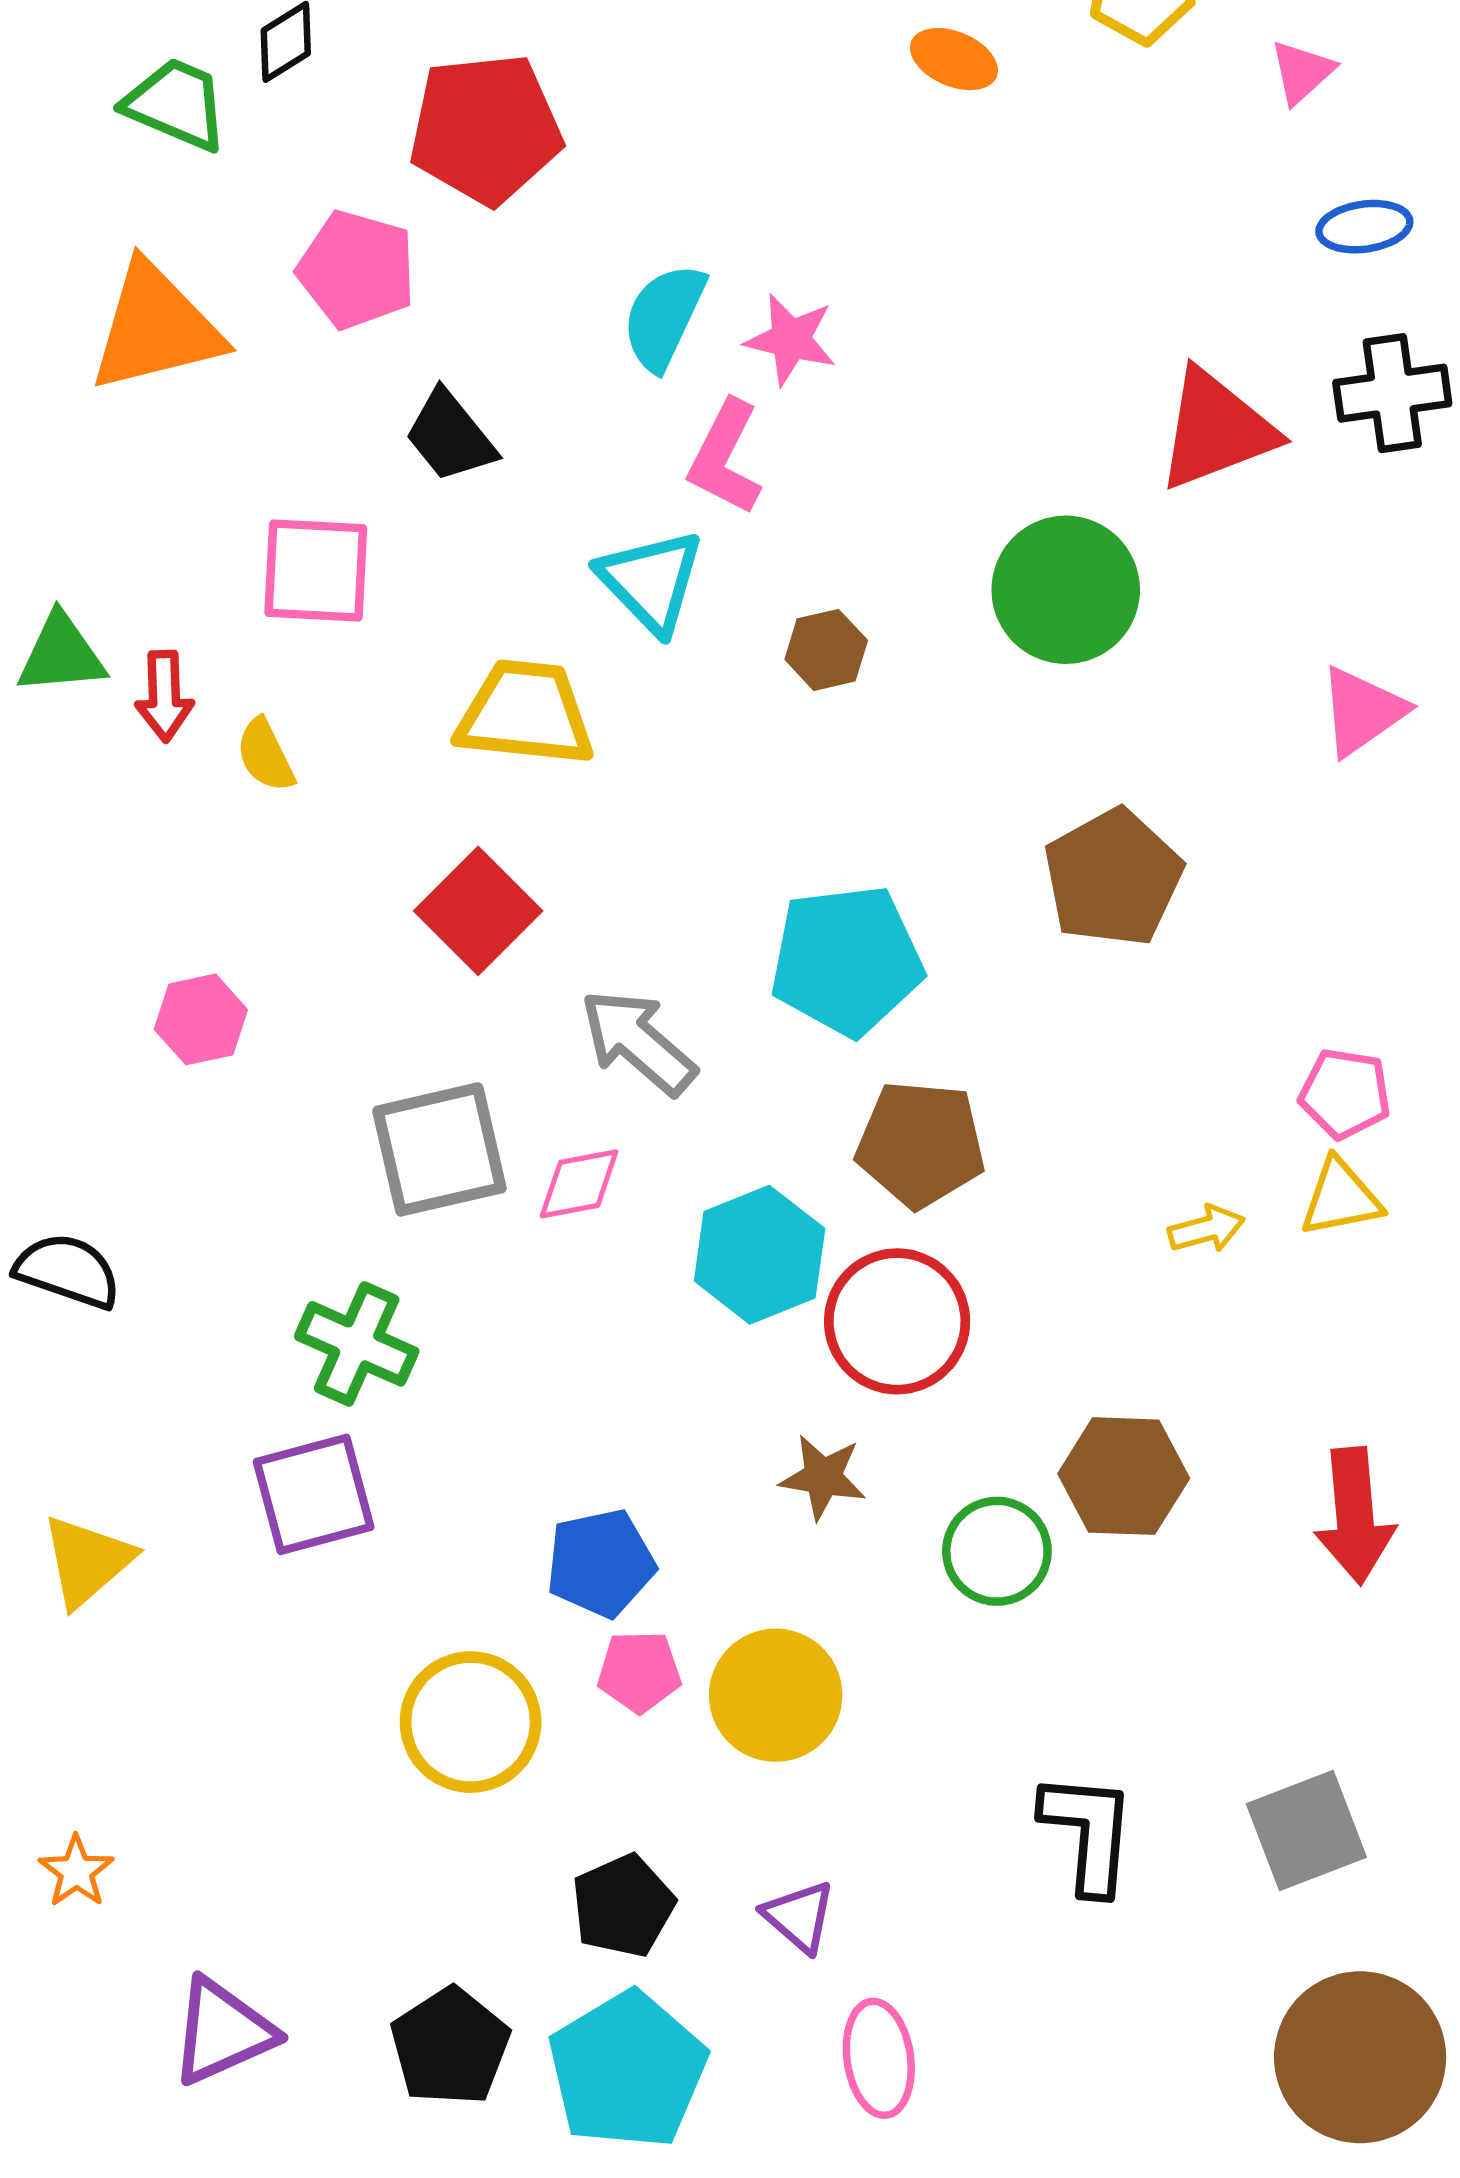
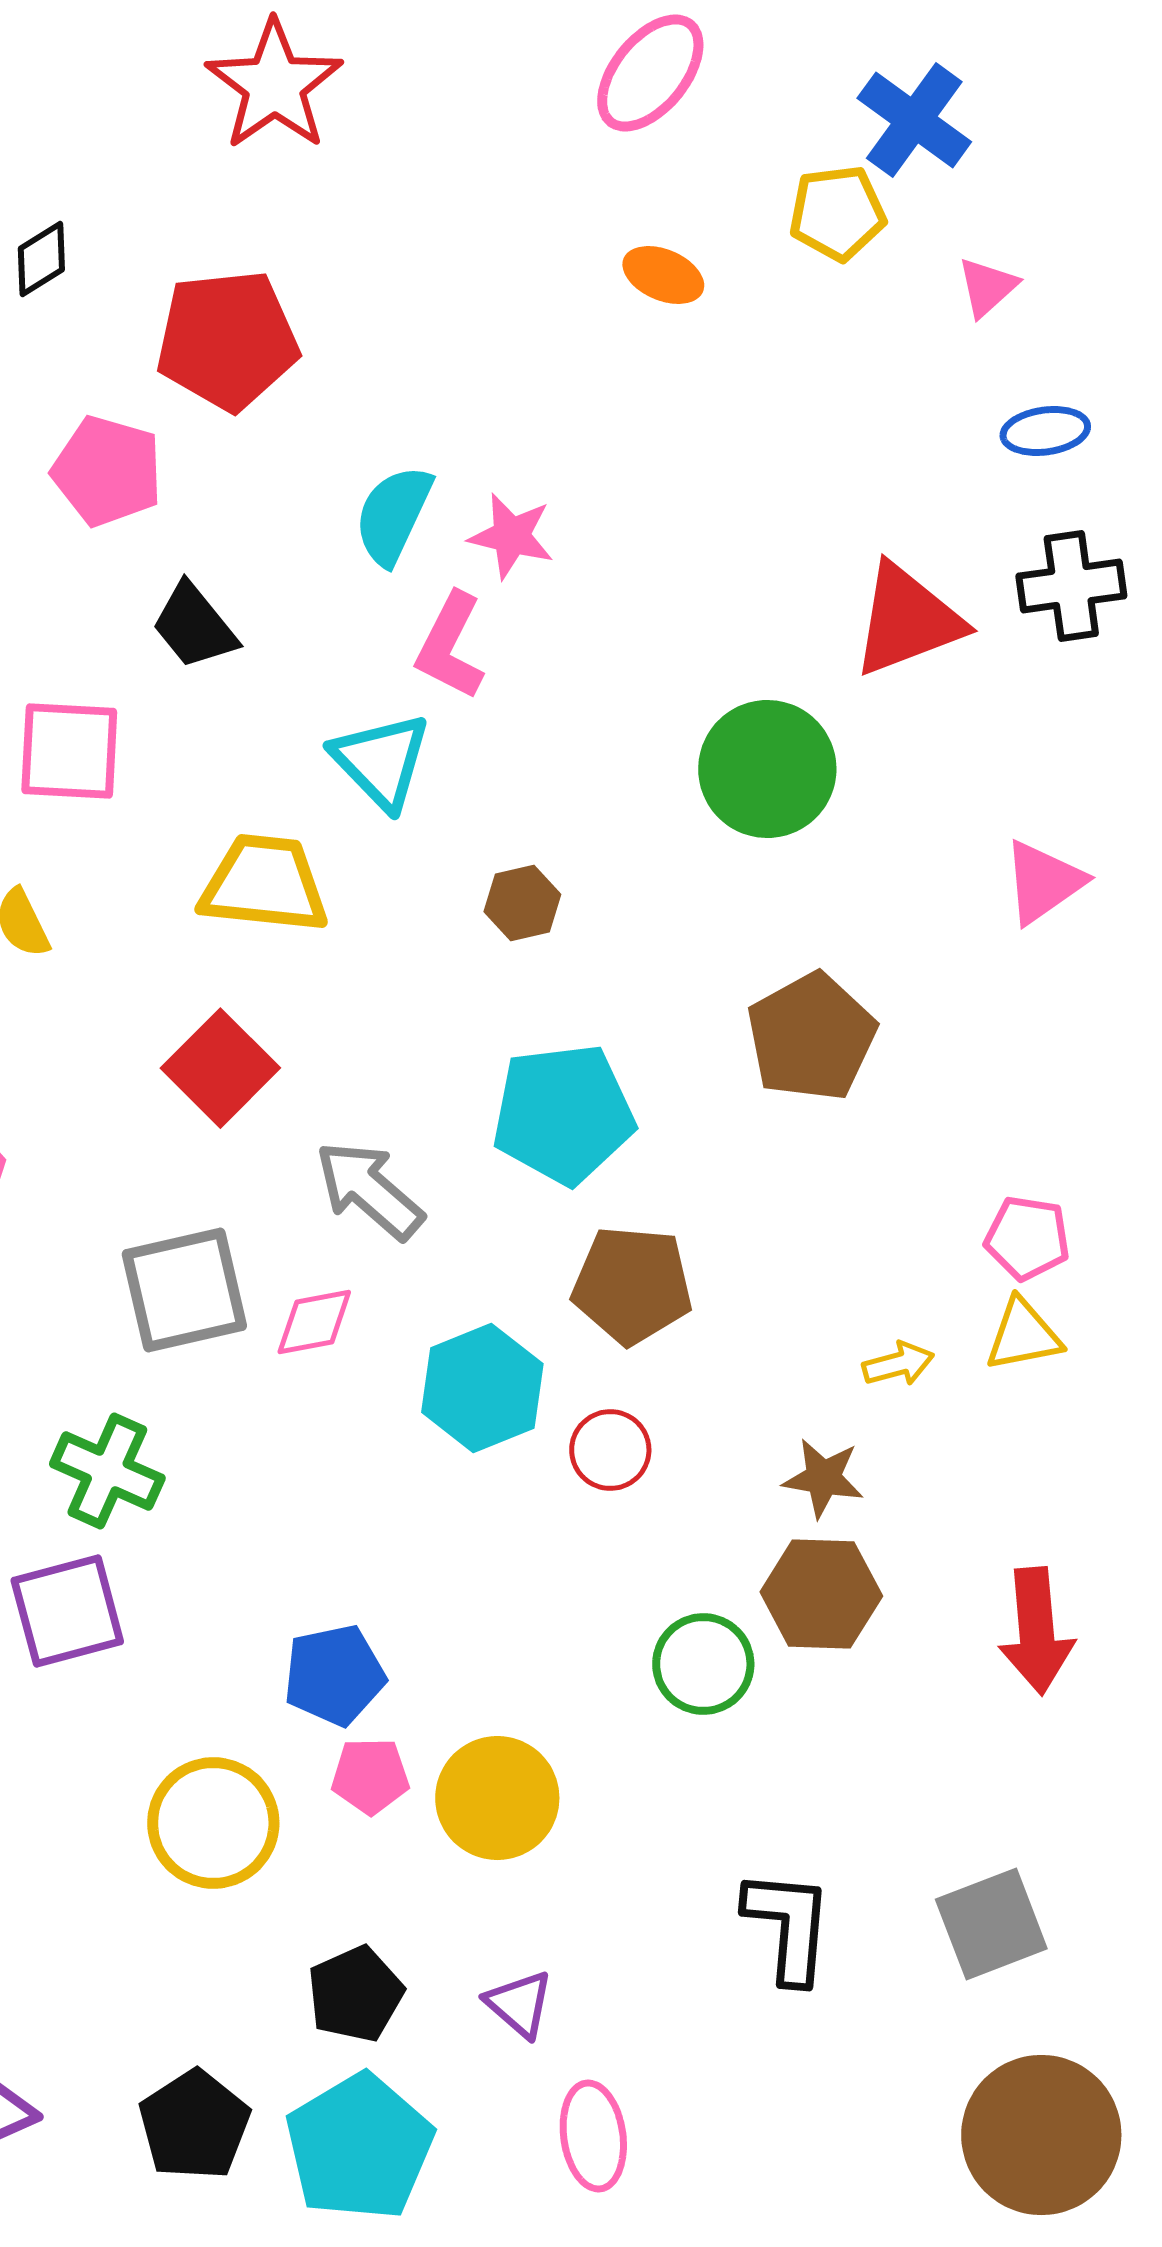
brown hexagon: (826, 650) -> (522, 903), moved
red circle: (897, 1321) -> (610, 1450), size x0.6
brown star: (823, 1477) -> (823, 1478), moved

